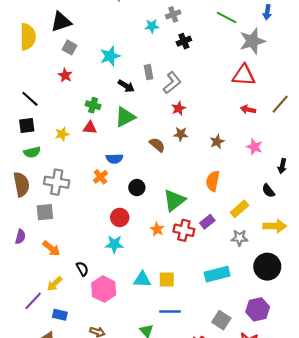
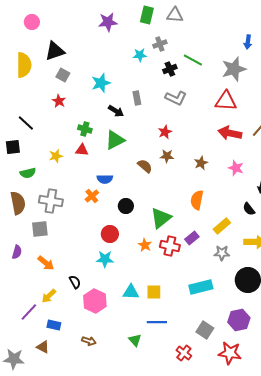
green line: (227, 18) -> (193, 60), moved
gray L-shape: (172, 83) -> (176, 98), moved, turned 65
red arrow: (248, 109) -> (230, 133), size x1.6
black square: (27, 126) -> (13, 147), moved

